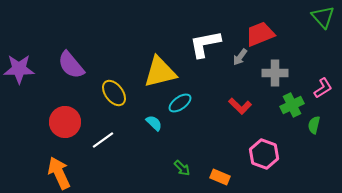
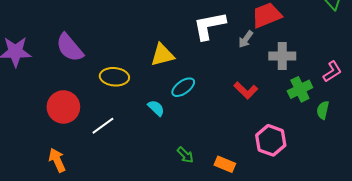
yellow triangle: (160, 72) -> (162, 55), size x0.7
yellow ellipse: (114, 93) -> (114, 77), turned -48
orange arrow: (59, 173) -> (57, 160), size x0.7

